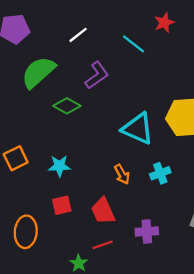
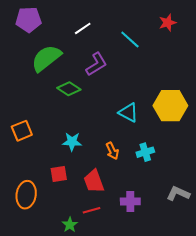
red star: (164, 23) -> (168, 23), moved
cyan triangle: (138, 129) -> (128, 112), size x0.7
cyan star: (59, 166) -> (72, 142), moved

